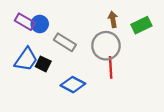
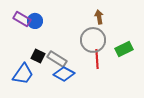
green rectangle: (141, 25) -> (124, 49), moved
gray rectangle: (65, 42) -> (57, 59), moved
blue trapezoid: (26, 59) -> (23, 74), moved

